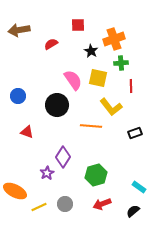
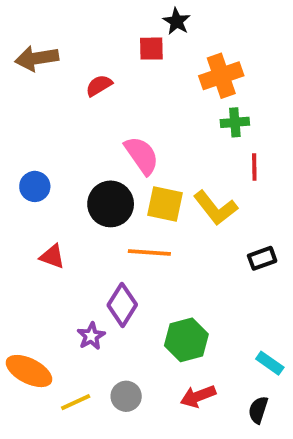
black star: (91, 51) -> (177, 21), moved
yellow square: (98, 78) -> (165, 204), moved
orange line: (91, 126) -> (149, 253), moved
black semicircle: (133, 211) -> (258, 410), turned -32

